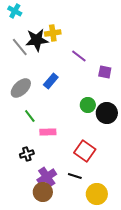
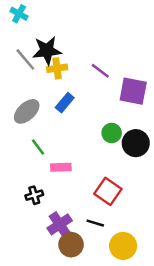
yellow cross: (53, 33) -> (57, 68), moved
purple square: (105, 72) -> (133, 91), size x1.6
brown circle: (43, 192) -> (71, 245), moved

